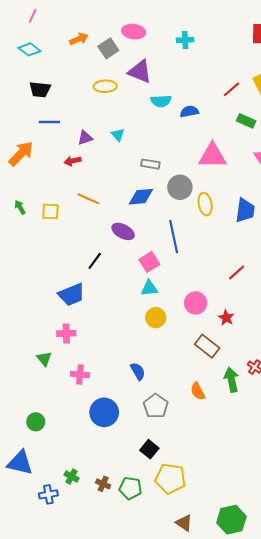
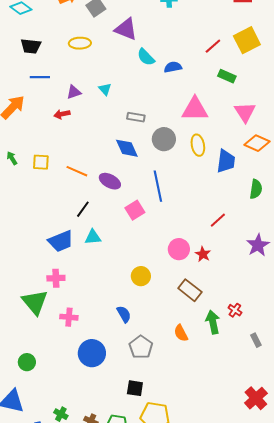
yellow ellipse: (105, 86) -> (80, 43), moved
cyan semicircle: (161, 101) -> (146, 57), turned 48
blue diamond: (141, 197) -> (127, 148), turned 70
orange line: (88, 199) -> (77, 171), moved
yellow ellipse: (205, 204) -> (198, 145), moved
cyan triangle: (149, 288) -> (93, 237), moved
yellow circle: (156, 318) -> (141, 276), moved
red star: (226, 318) -> (203, 254), moved
green triangle: (44, 359) -> (35, 302), size x1.8
black square: (149, 449) -> (135, 388), turned -30

